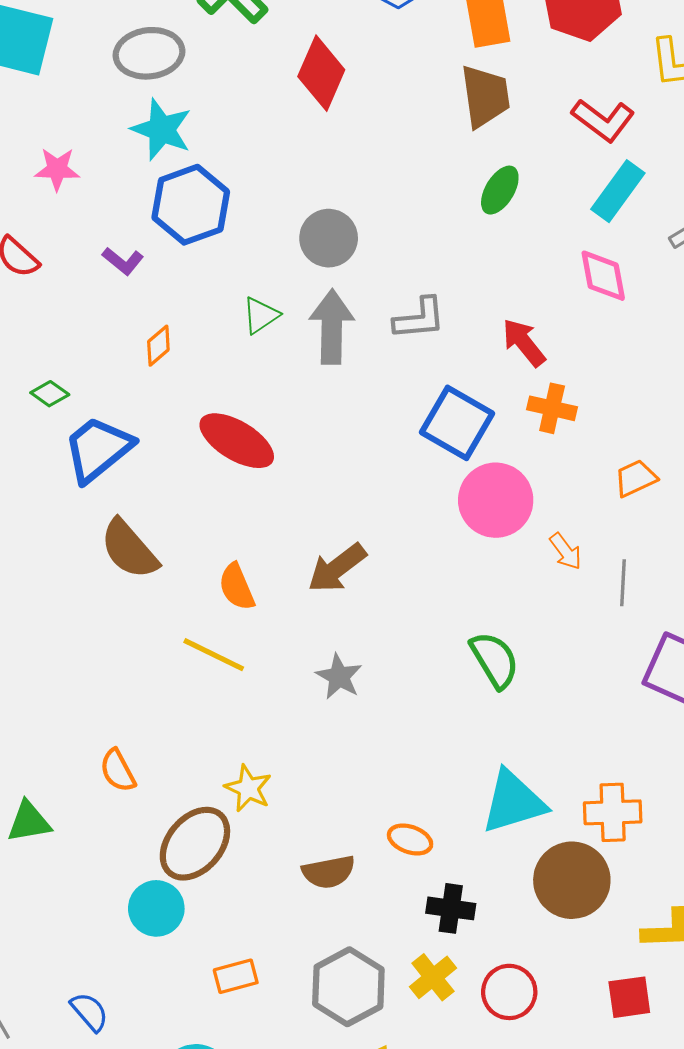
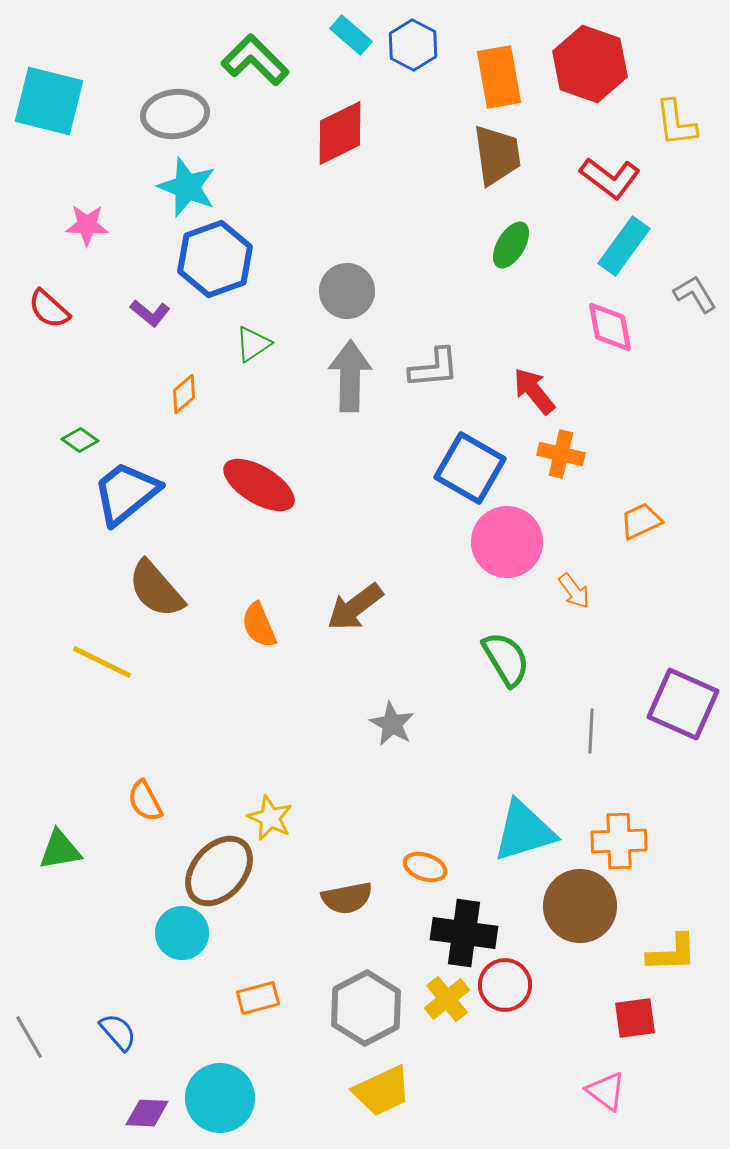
red diamond: (321, 73) -> (340, 133), turned 40
green triangle: (261, 315) -> (253, 344), moved
gray line: (623, 583) -> (591, 731), moved
yellow line: (214, 655) -> (102, 662), moved
green semicircle: (495, 660) -> (506, 659), moved
gray star: (339, 677) -> (392, 724), moved
black cross: (451, 908) -> (464, 933), size x1.4
red circle: (509, 992) -> (505, 985), moved

